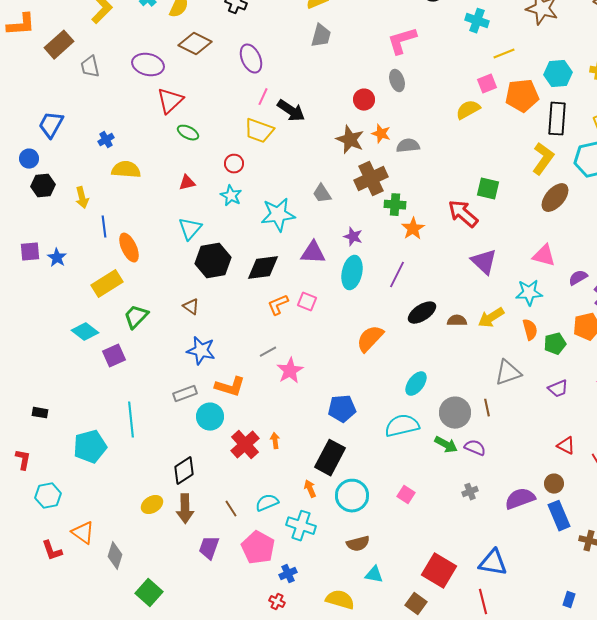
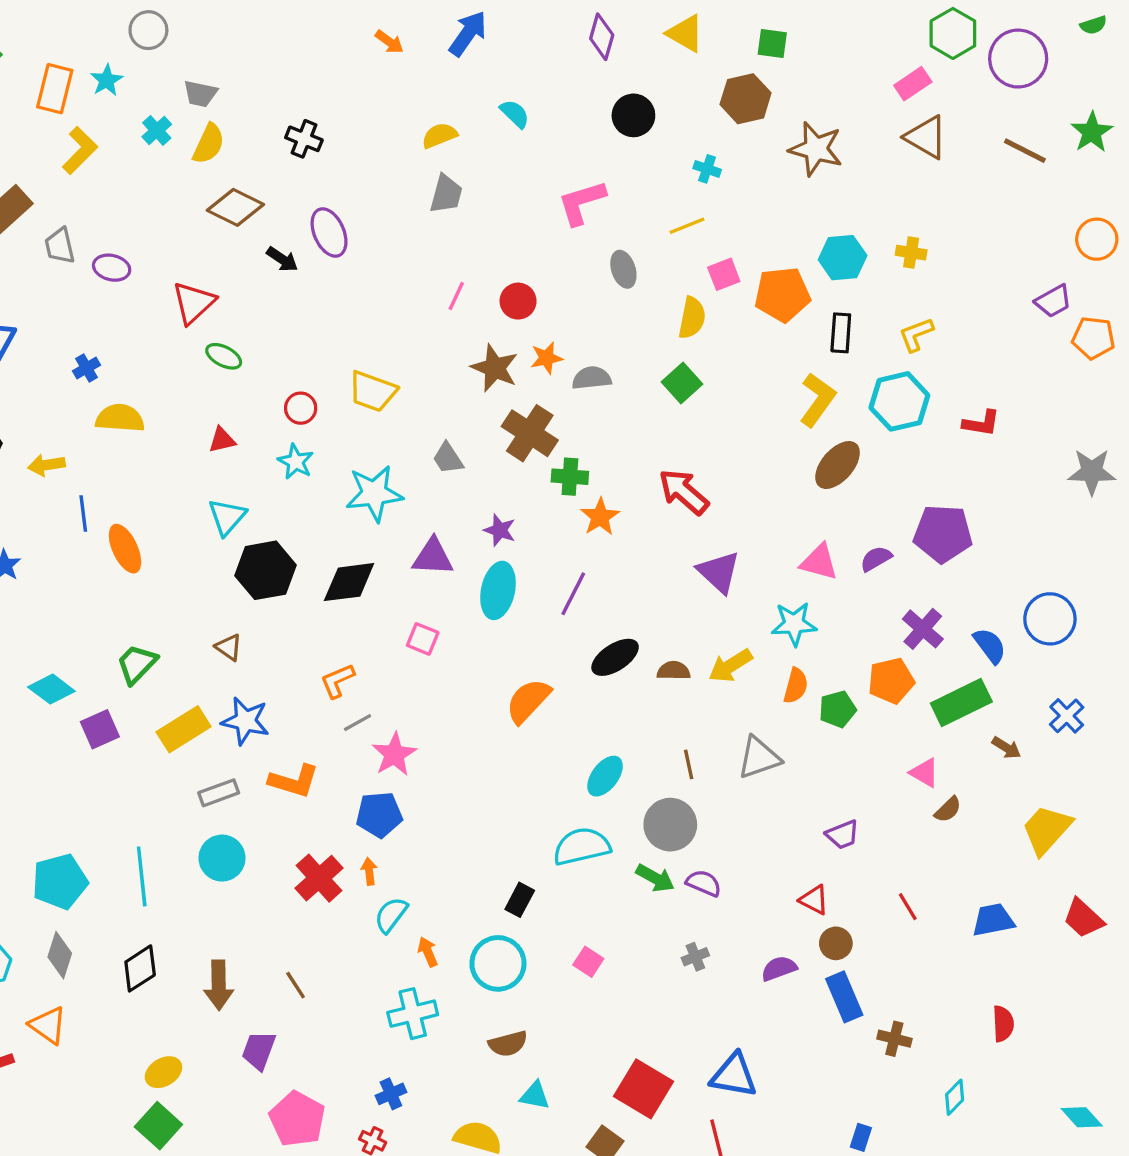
cyan cross: (477, 21) -> (707, 169), size x0.7
yellow line: (504, 54) -> (687, 226), moved
purple ellipse: (148, 65) -> (112, 268), moved, size x0.7
gray ellipse: (397, 81) -> (623, 269), moved
pink line: (263, 97) -> (456, 296), moved
yellow semicircle: (468, 110) -> (692, 318), turned 130
black arrow: (291, 111) -> (282, 259), moved, size x0.7
black rectangle: (557, 119) -> (841, 333), size x0.7
yellow trapezoid: (259, 131) -> (373, 391), moved
orange star: (381, 134) -> (546, 358), turned -30
brown cross: (371, 179) -> (530, 433), turned -32
green square: (488, 189) -> (682, 383), moved, turned 35
yellow arrow: (82, 198) -> (46, 465), turned 95
purple semicircle: (578, 278) -> (876, 559), moved
yellow rectangle: (107, 284) -> (184, 729), moved
orange L-shape: (278, 305) -> (337, 681), moved
orange semicircle: (530, 330) -> (796, 686), turned 30
purple trapezoid: (558, 389) -> (843, 835), moved
brown line: (487, 408) -> (689, 764), moved
blue pentagon: (342, 409) -> (379, 815), moved
cyan circle: (210, 417) -> (222, 858), moved
cyan line: (131, 420) -> (142, 876), moved
red triangle: (566, 446) -> (814, 900), moved
black rectangle: (330, 458) -> (520, 900), moved, size x0.6
black diamond: (184, 471) -> (140, 968), moved
purple semicircle: (520, 499) -> (779, 968), size x0.7
cyan semicircle: (267, 503) -> (391, 915), moved, turned -30
yellow ellipse: (152, 505) -> (163, 1072), moved
cyan cross: (301, 526) -> (413, 1014), turned -32
pink pentagon: (258, 548) -> (297, 1119), moved
gray diamond: (115, 556) -> (60, 955), moved

